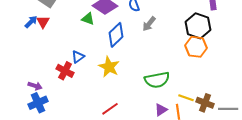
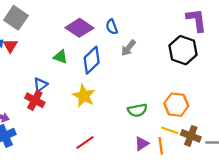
green triangle: (88, 19) -> (60, 57), moved
orange hexagon: (196, 47) -> (176, 105), moved
blue triangle: (78, 57) -> (40, 85), moved
green semicircle: (157, 80) -> (137, 110), size x0.7

